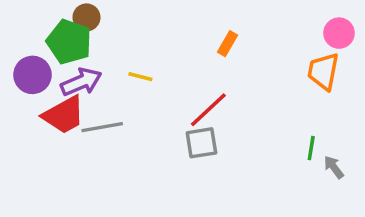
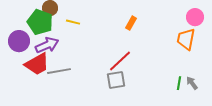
yellow line: (140, 77) -> (73, 22), moved
gray arrow: (334, 167) -> (192, 83), moved

